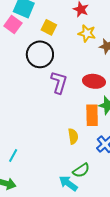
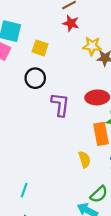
yellow star: (87, 33) -> (92, 46), moved
black circle: (40, 54) -> (35, 78), size x0.7

